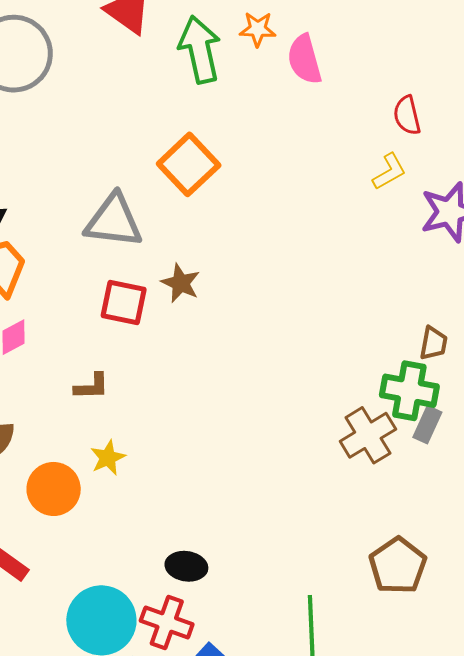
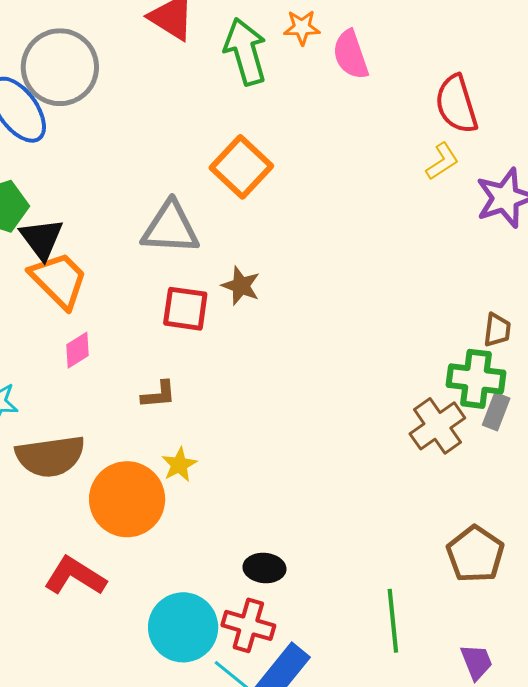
red semicircle: (407, 115) -> (456, 104), size x1.5
orange circle: (54, 489) -> (127, 499), size x1.4

